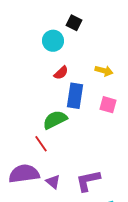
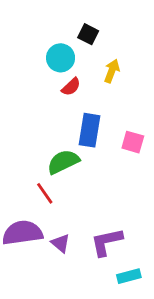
yellow arrow: (104, 71) -> (112, 71), moved, turned -84
red semicircle: (61, 73) -> (71, 87), moved

